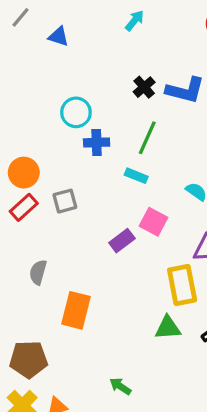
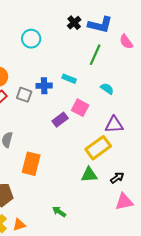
green line: (147, 138) -> (95, 55), moved
blue cross: (97, 142) -> (44, 86), moved
gray square: (65, 201) -> (24, 95), turned 35
yellow rectangle: (182, 285) -> (98, 148), turned 65

